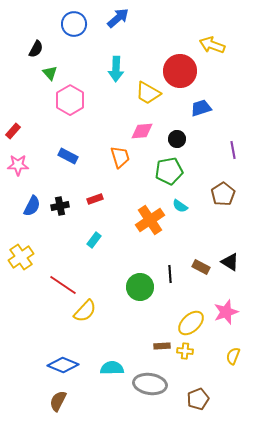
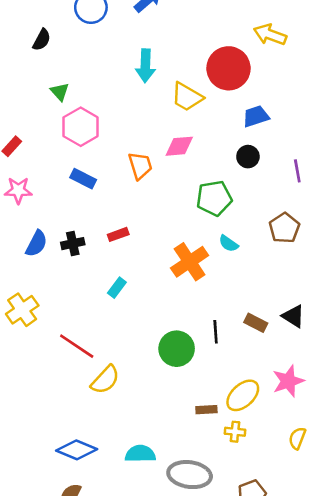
green triangle: (50, 73) -> (60, 92), moved
pink hexagon: (70, 100) -> (81, 127), moved
black circle: (177, 139) -> (248, 157), moved
orange trapezoid: (120, 157) -> (140, 166), moved
brown rectangle: (162, 346) -> (206, 410), moved

